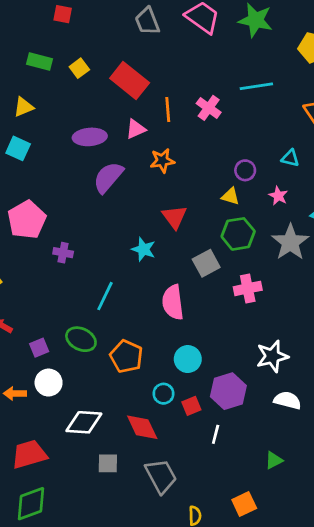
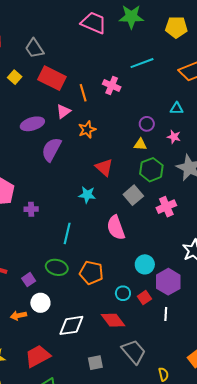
gray trapezoid: (147, 21) -> (34, 48), moved
cyan circle: (188, 359) -> (145, 264), moved
gray square: (108, 463) -> (95, 363), moved

